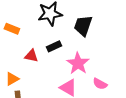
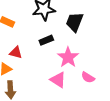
red triangle: (31, 56) -> (16, 53), moved

